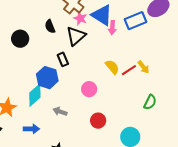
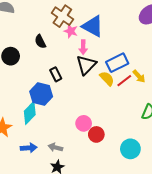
blue rectangle: (135, 21) -> (117, 63), moved
pink arrow: (112, 28) -> (83, 47), moved
black triangle: (76, 36) -> (86, 65), moved
pink circle: (89, 89) -> (84, 123), moved
gray arrow: (60, 112) -> (55, 147), moved

